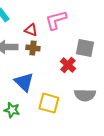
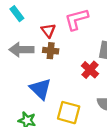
red triangle: (31, 30) -> (48, 30), turned 32

